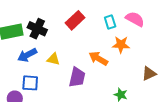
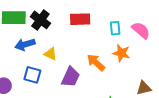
red rectangle: (75, 20) -> (80, 19), turned 30
blue square: (30, 83) -> (32, 75), moved

